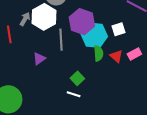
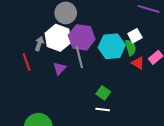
purple hexagon: (82, 22) -> (82, 37), moved
green semicircle: (98, 53) -> (131, 48), moved
purple triangle: (39, 59) -> (59, 68), moved

